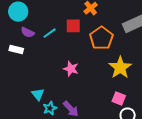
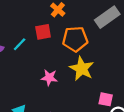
orange pentagon: (101, 38) -> (75, 39), turned -30
yellow star: (120, 68) -> (82, 69), moved

